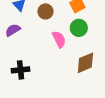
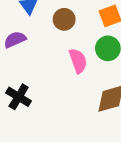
black cross: (21, 70) -> (19, 97), turned 30

